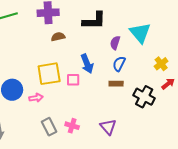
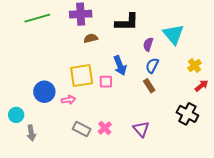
brown rectangle: (116, 84) -> (149, 86), turned 56
black cross: (144, 97) -> (187, 114), moved
pink cross: (72, 126) -> (105, 128), turned 32
gray rectangle: (49, 127) -> (82, 129), turned -36

